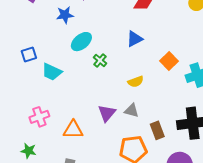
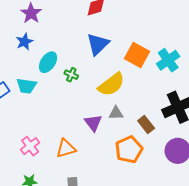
blue triangle: (135, 39) -> (98, 44), size x1.4
orange square: (169, 61) -> (137, 55), size x1.4
cyan trapezoid: (52, 72) -> (26, 86), moved
yellow semicircle: (136, 82) -> (111, 84), size x1.8

